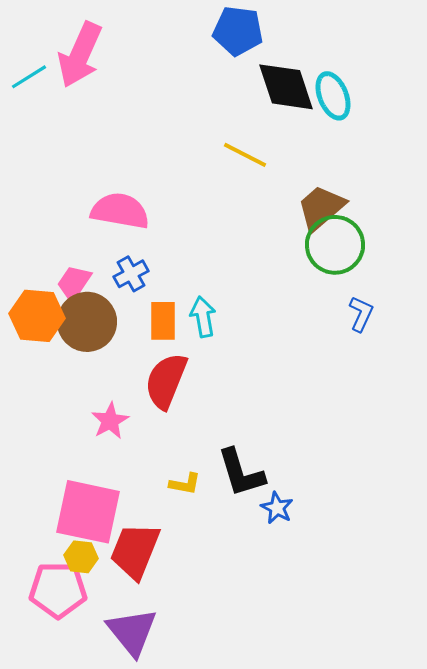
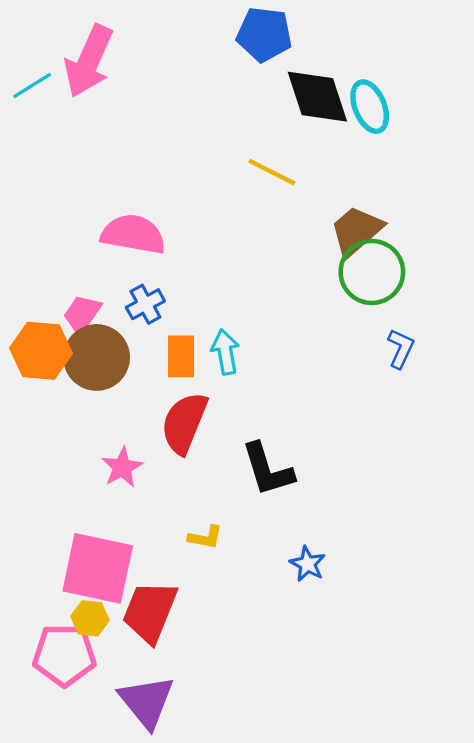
black L-shape: (241, 473) -> (268, 470), moved

